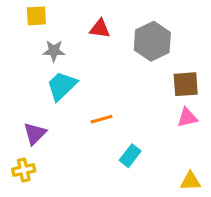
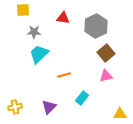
brown square: (186, 84) -> (106, 53), moved, turned -36
pink triangle: (187, 118) -> (106, 76), moved
purple triangle: (35, 133) -> (49, 107), moved

